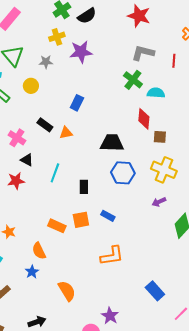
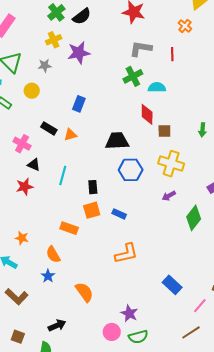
green cross: (133, 80) -> (133, 76), turned 30
orange square: (81, 220) -> (92, 210), moved

